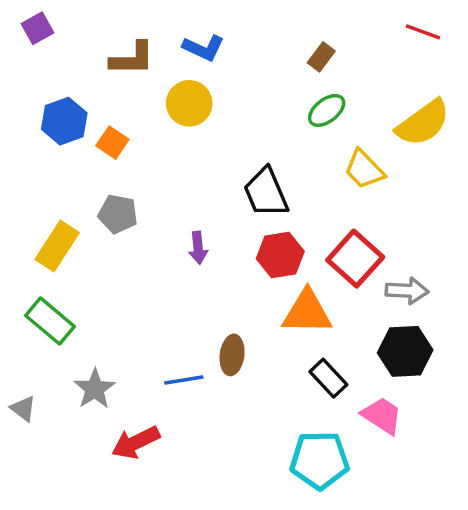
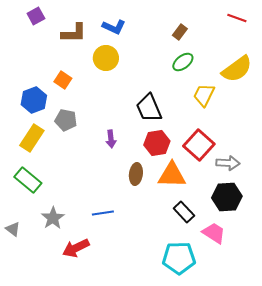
purple square: (37, 28) -> (36, 16), moved
blue hexagon: (64, 121) -> (34, 100), moved
yellow trapezoid: (364, 169) -> (204, 95), turned 70
brown ellipse: (232, 355) -> (136, 174), moved

